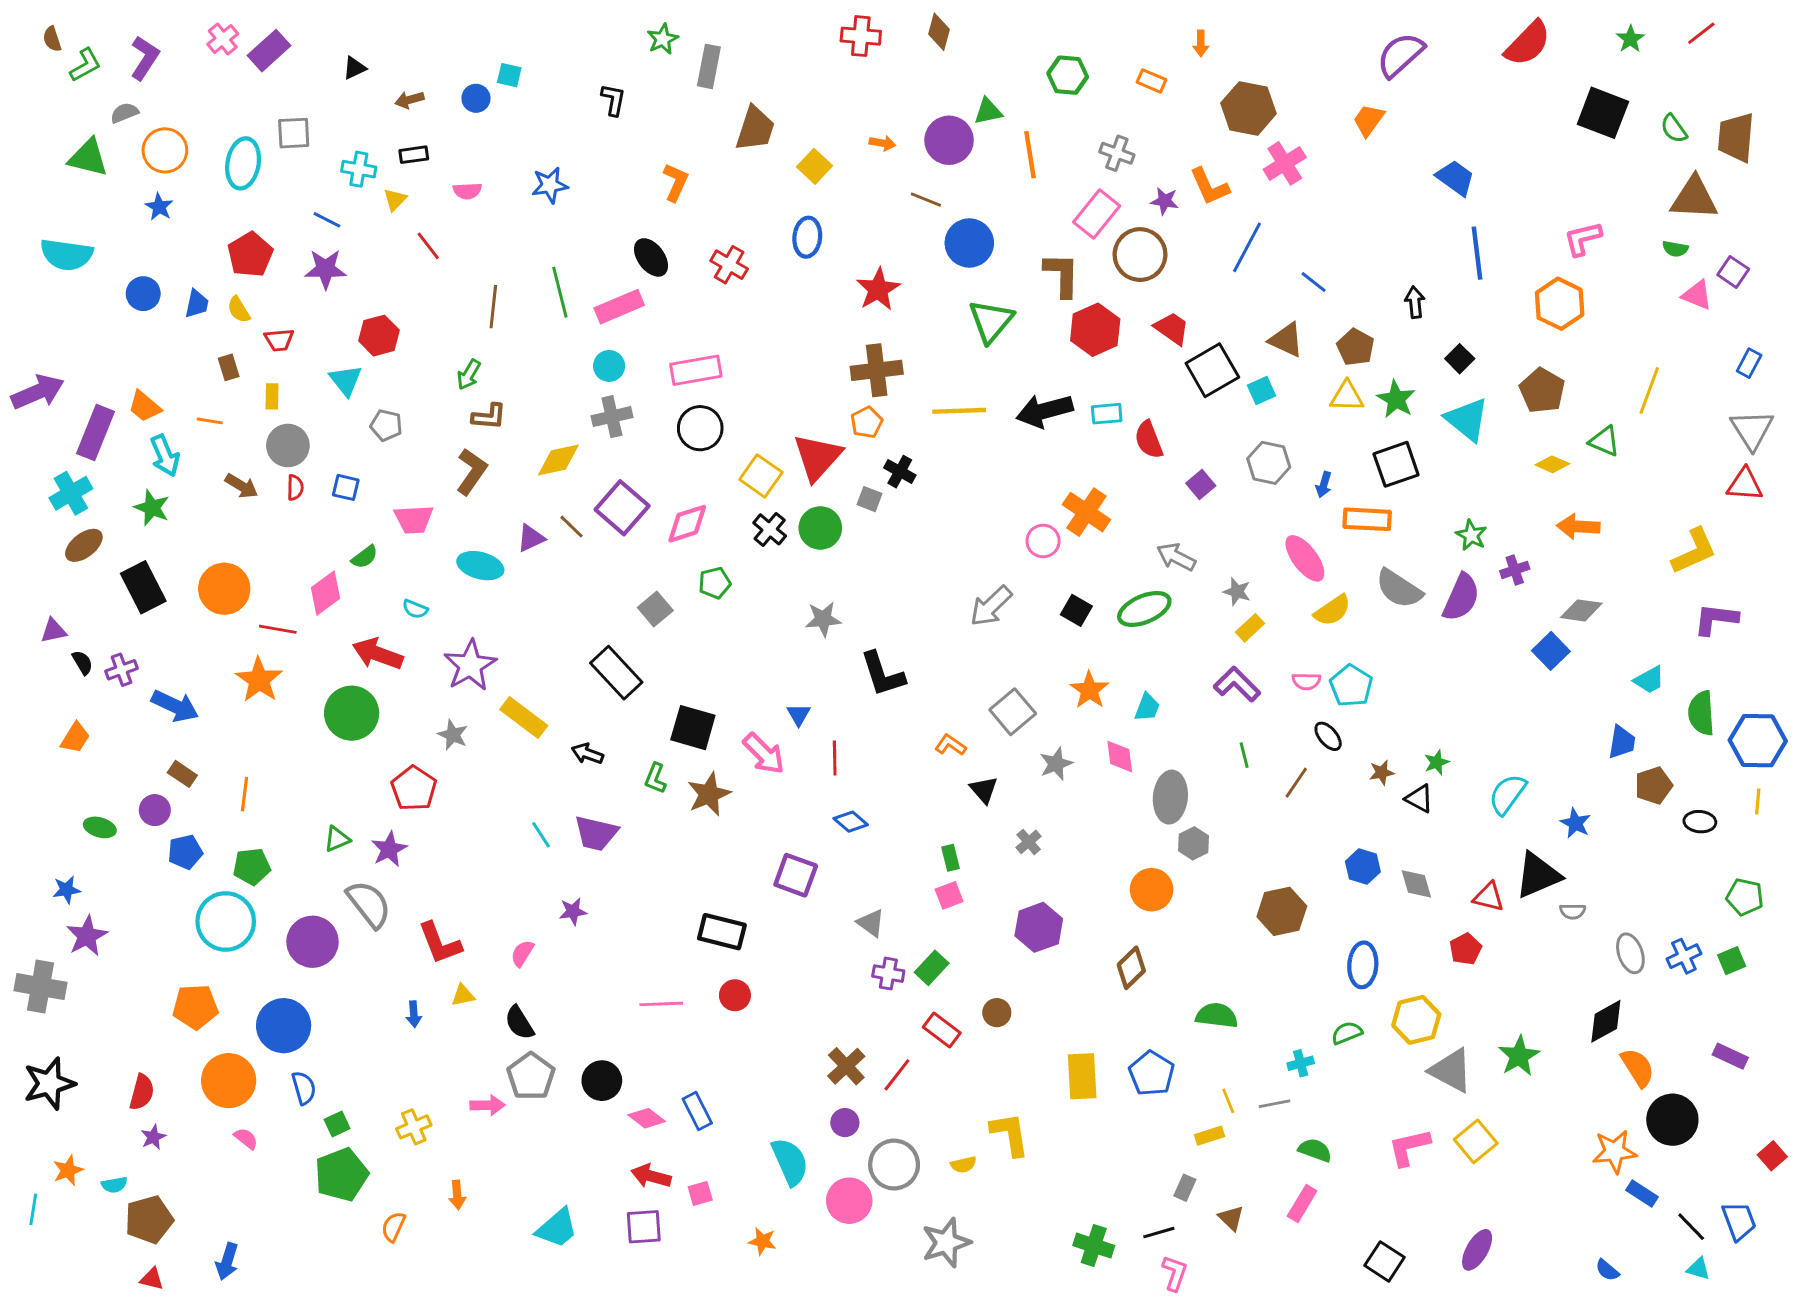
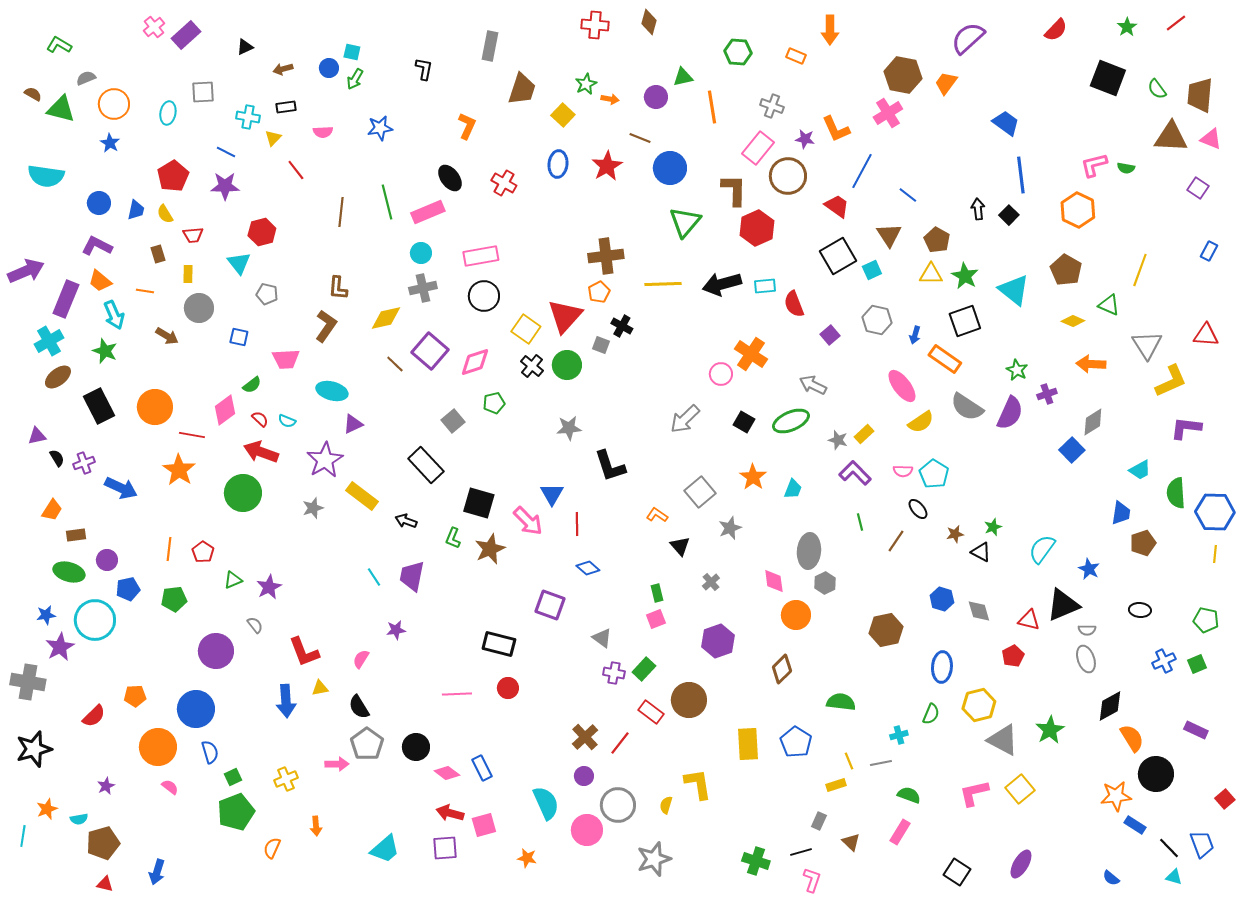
brown semicircle: (52, 39) -> (33, 94), moved, turned 138
green star: (663, 39) -> (586, 84), moved
orange arrow: (1201, 43) -> (830, 30), size x1.6
red semicircle: (1528, 43) -> (1056, 30), size x0.7
purple L-shape: (145, 58) -> (97, 246), moved, turned -96
green L-shape: (85, 65) -> (59, 45), turned -120
brown hexagon: (1249, 108) -> (903, 75), moved
purple circle: (949, 140) -> (656, 97), size x0.7
cyan ellipse: (243, 163) -> (168, 113), size x0.7
green semicircle: (1675, 249) -> (1126, 168), moved
red star: (878, 289) -> (607, 166), moved
pink triangle: (1697, 295) -> (1211, 139), moved
red trapezoid: (1172, 328) -> (837, 206), moved
brown triangle: (1286, 340) -> (889, 235), turned 32
black square: (1460, 359) -> (1009, 215), moved
green arrow: (469, 375) -> (355, 79), moved
brown L-shape: (489, 417) -> (338, 288), turned 90
gray triangle: (1752, 430) -> (1147, 345), moved
red semicircle: (295, 487) -> (260, 419), moved, turned -48
orange rectangle: (1367, 519) -> (945, 359), turned 32
purple triangle: (531, 538) -> (353, 424), moved
gray star: (1237, 592) -> (838, 440), moved
gray diamond: (1581, 610) -> (1093, 422), turned -40
blue triangle: (799, 715) -> (552, 494), size x1.4
gray star: (453, 735) -> (313, 508), turned 30
pink diamond: (1120, 757) -> (774, 581), moved
brown rectangle: (182, 774) -> (76, 535), moved, turned -42
red pentagon: (414, 788) -> (203, 552), moved, size x0.7
black ellipse: (1700, 822) -> (1140, 610), moved
green ellipse: (100, 827) -> (69, 572), size x1.4
purple trapezoid: (596, 833) -> (412, 576), turned 88
gray semicircle: (369, 904) -> (255, 625), size x0.5
cyan circle: (226, 921) -> (95, 620), moved
gray ellipse: (1630, 953) -> (1086, 659), moved
orange pentagon: (195, 1007) -> (135, 696), size x0.7
brown circle: (997, 1013) -> (689, 700), size x1.8
blue arrow: (414, 1014) -> (286, 701), size x1.8
green semicircle: (1347, 1033) -> (931, 714), turned 135
red semicircle: (142, 1092) -> (94, 716), moved, turned 30
yellow semicircle: (964, 1165) -> (666, 805), turned 120
pink square: (700, 1193) -> (484, 825), size x1.4

